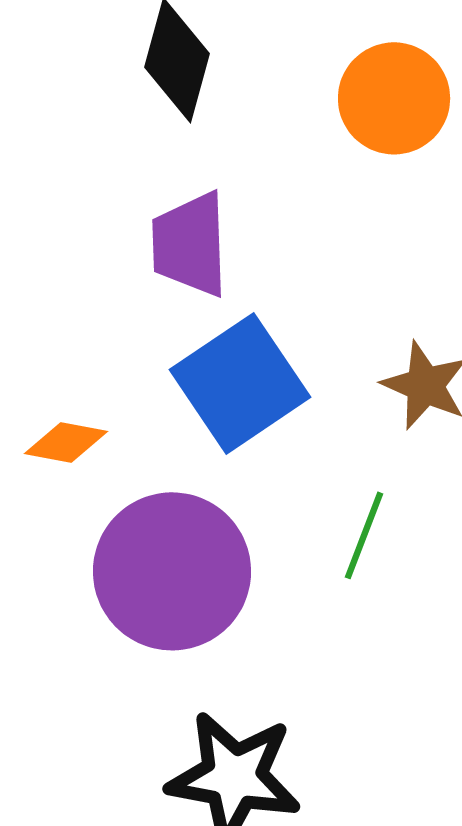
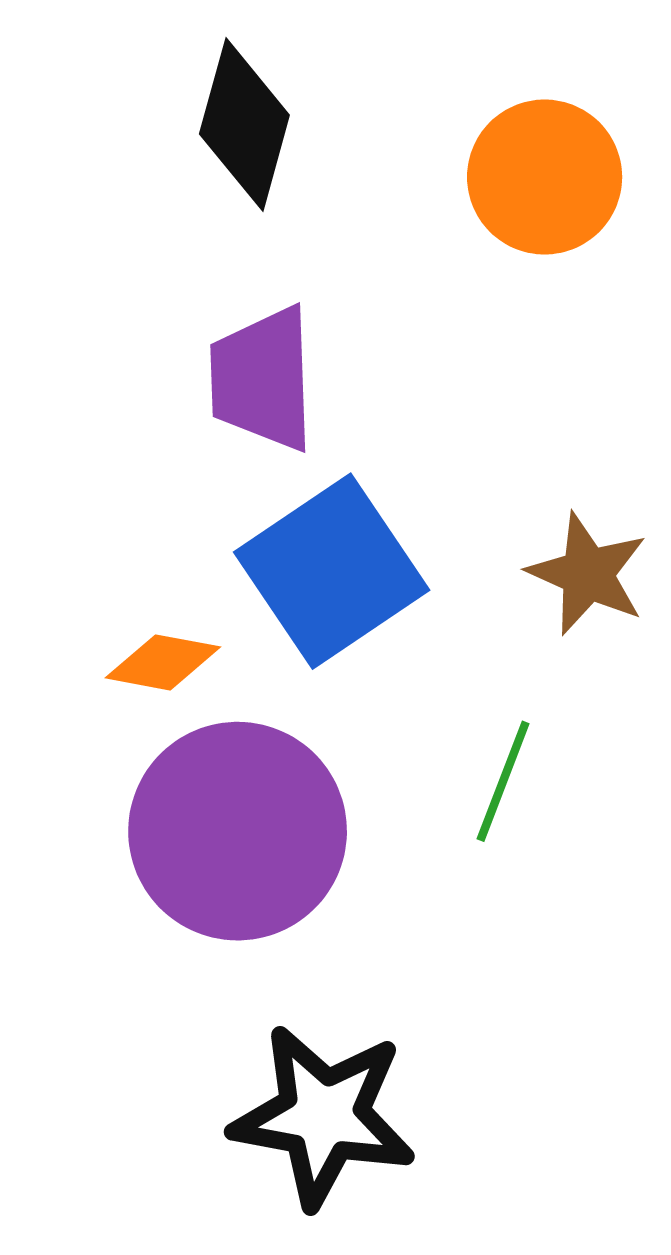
orange diamond: (66, 442) -> (163, 662), moved

